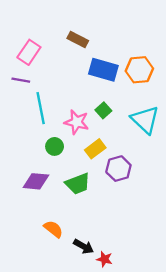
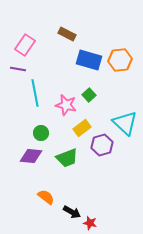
cyan triangle: (145, 120) -> (125, 123), moved
green circle: (55, 146) -> (41, 133), moved

